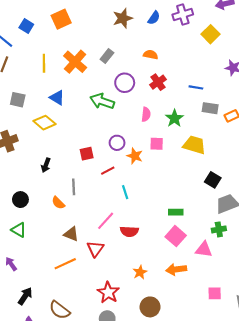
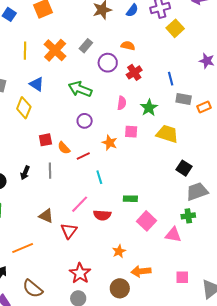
yellow square: (210, 34) -> (175, 28), moved
purple circle: (125, 83) -> (108, 63), moved
blue line: (196, 87) -> (171, 79), turned 64
yellow diamond: (44, 123) -> (24, 108), turned 70
purple circle: (117, 143) -> (85, 121), moved
red square: (87, 154) -> (45, 140), moved
black arrow: (46, 165) -> (25, 173), moved
orange semicircle: (58, 203) -> (64, 148), moved
green rectangle: (176, 212) -> (130, 199), moved
orange line: (65, 264) -> (23, 248), moved
orange arrow: (176, 269) -> (141, 271), moved
orange star: (140, 272) -> (119, 251), moved

